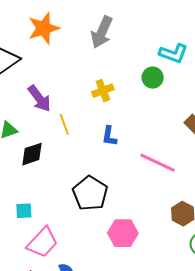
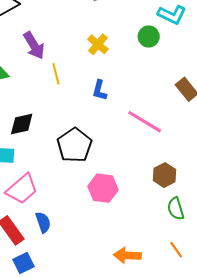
yellow cross: (103, 91) -> (98, 44), turned -35
black diamond: (32, 154) -> (22, 124), moved

